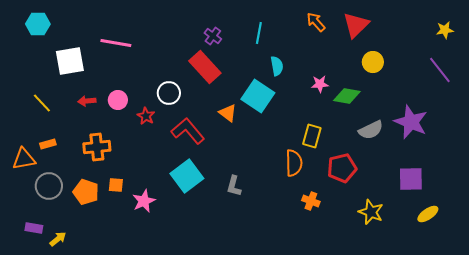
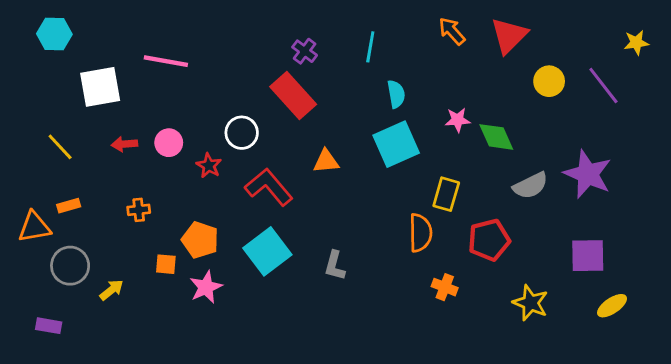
yellow circle: (373, 62) -> (549, 81), moved
purple line: (440, 70) -> (603, 85), moved
cyan square: (258, 96) -> (396, 144), moved, turned 32
green diamond: (347, 96) -> (496, 137), turned 56
orange triangle: (228, 113) -> (326, 161), turned -42
orange cross: (97, 147) -> (139, 210), size x0.6
orange pentagon: (86, 192) -> (200, 240), moved
yellow arrow: (58, 239) -> (112, 290), moved

